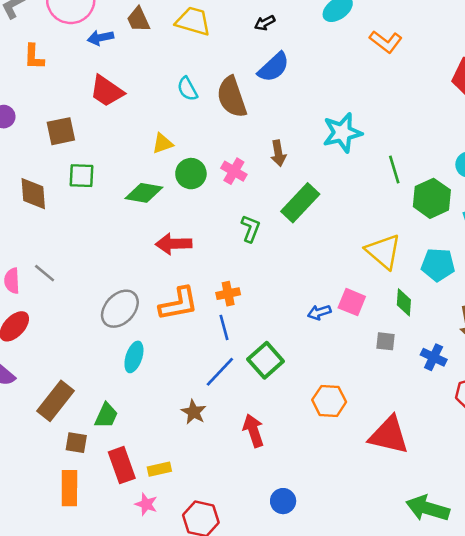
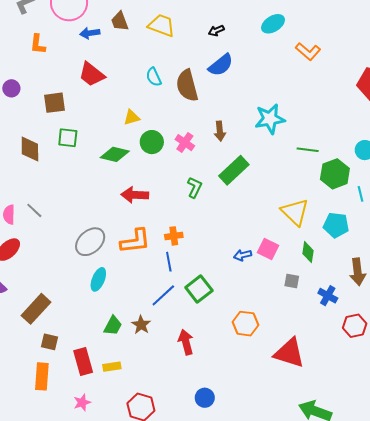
green line: (394, 169) -> (308, 150), turned -70
green trapezoid: (106, 415) -> (113, 326), moved
pink star: (146, 504) -> (82, 403), moved, turned 30

